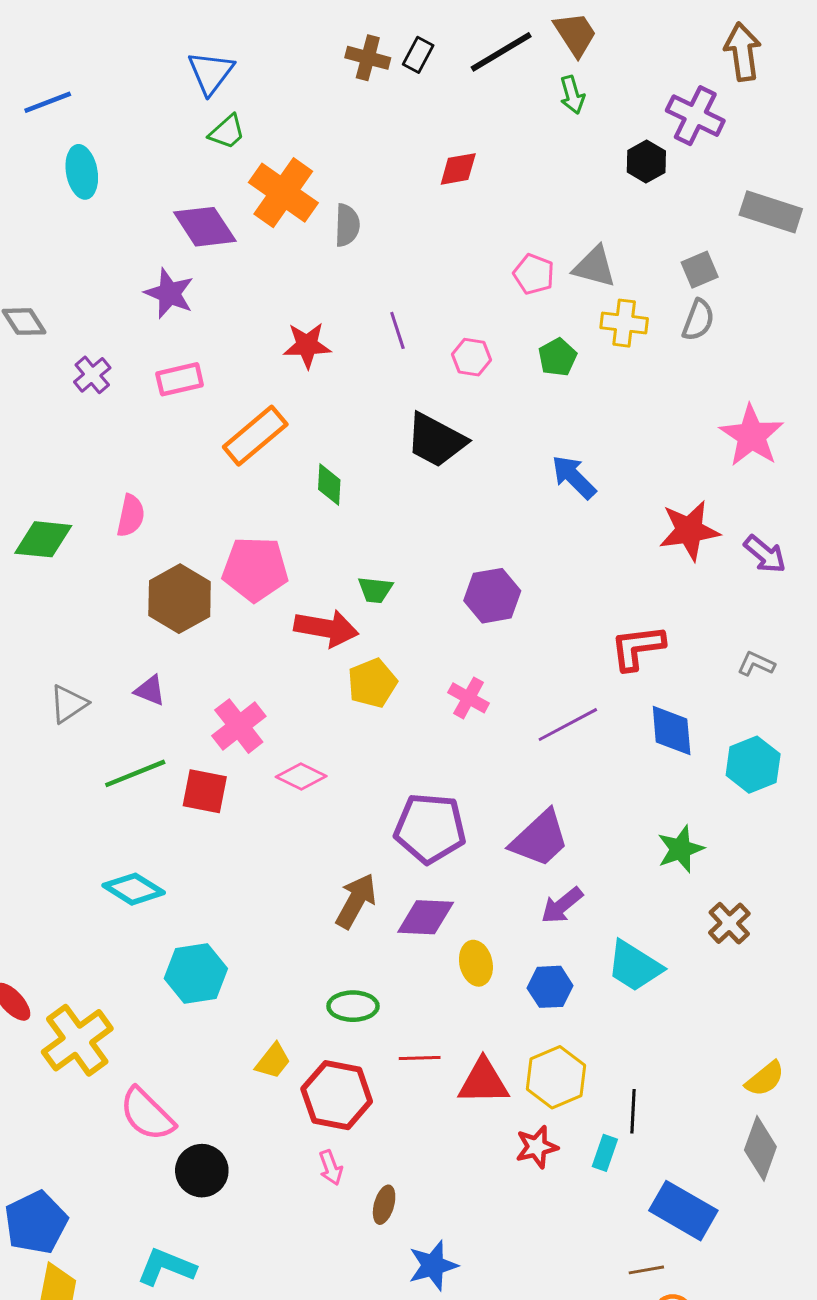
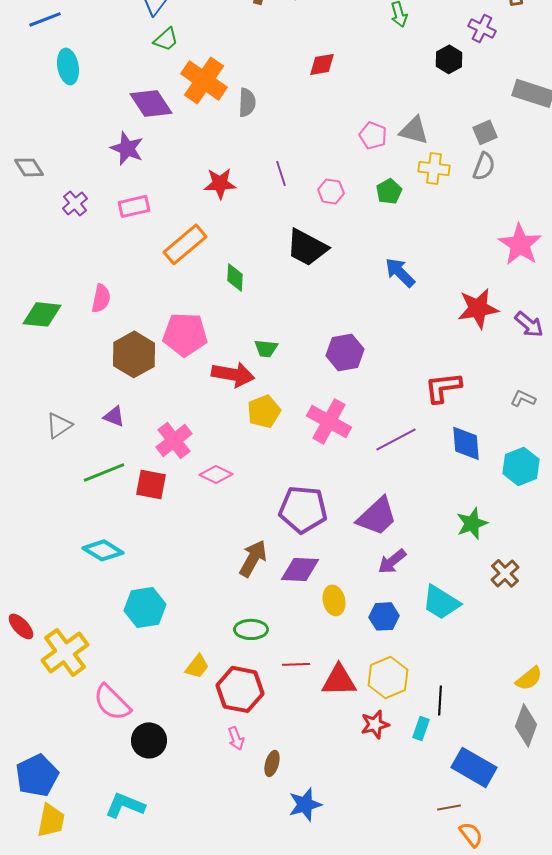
purple cross: (695, 116) -> (482, 28), size x0.7
pink cross: (469, 698) -> (329, 421), size x1.6

